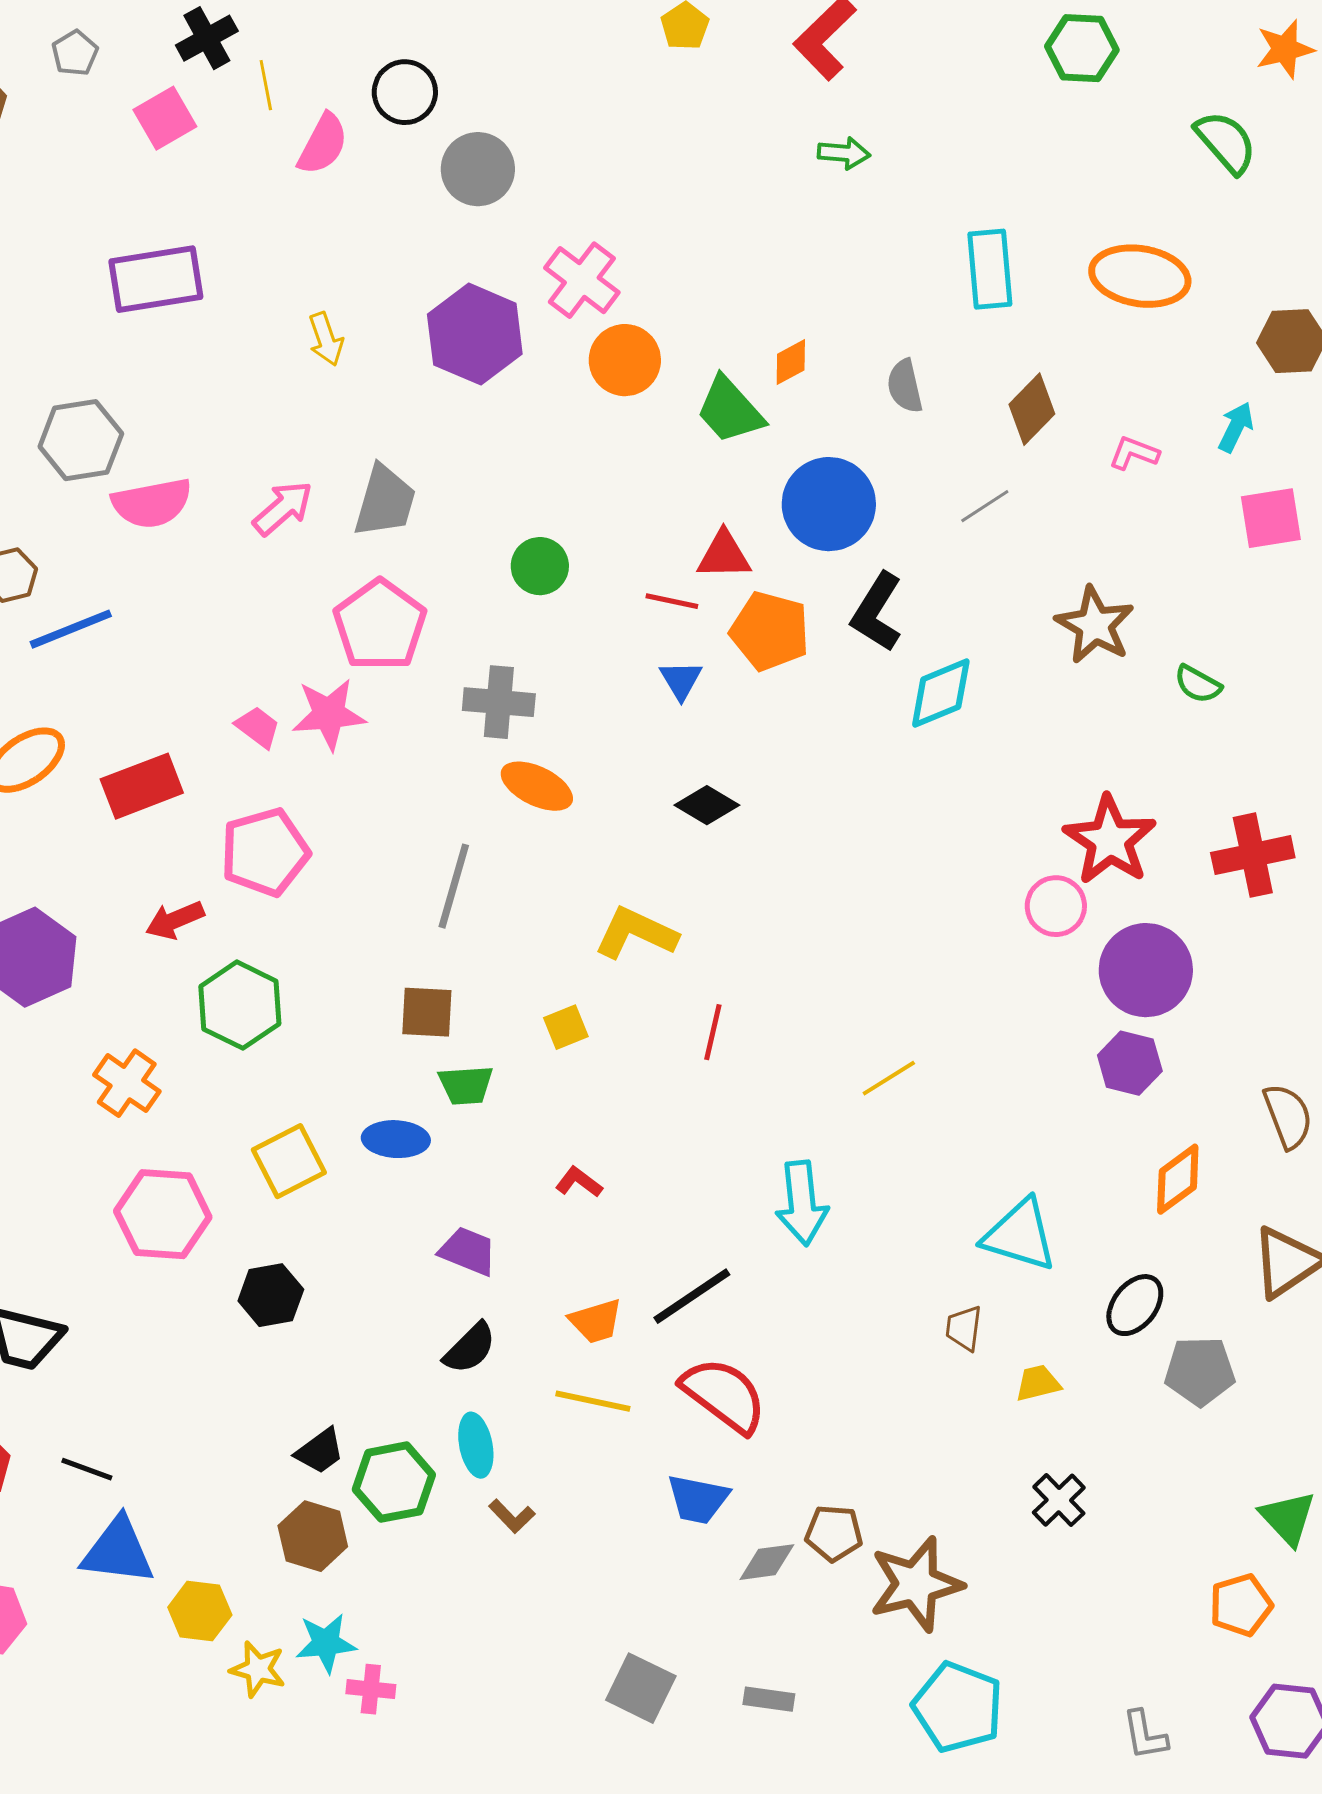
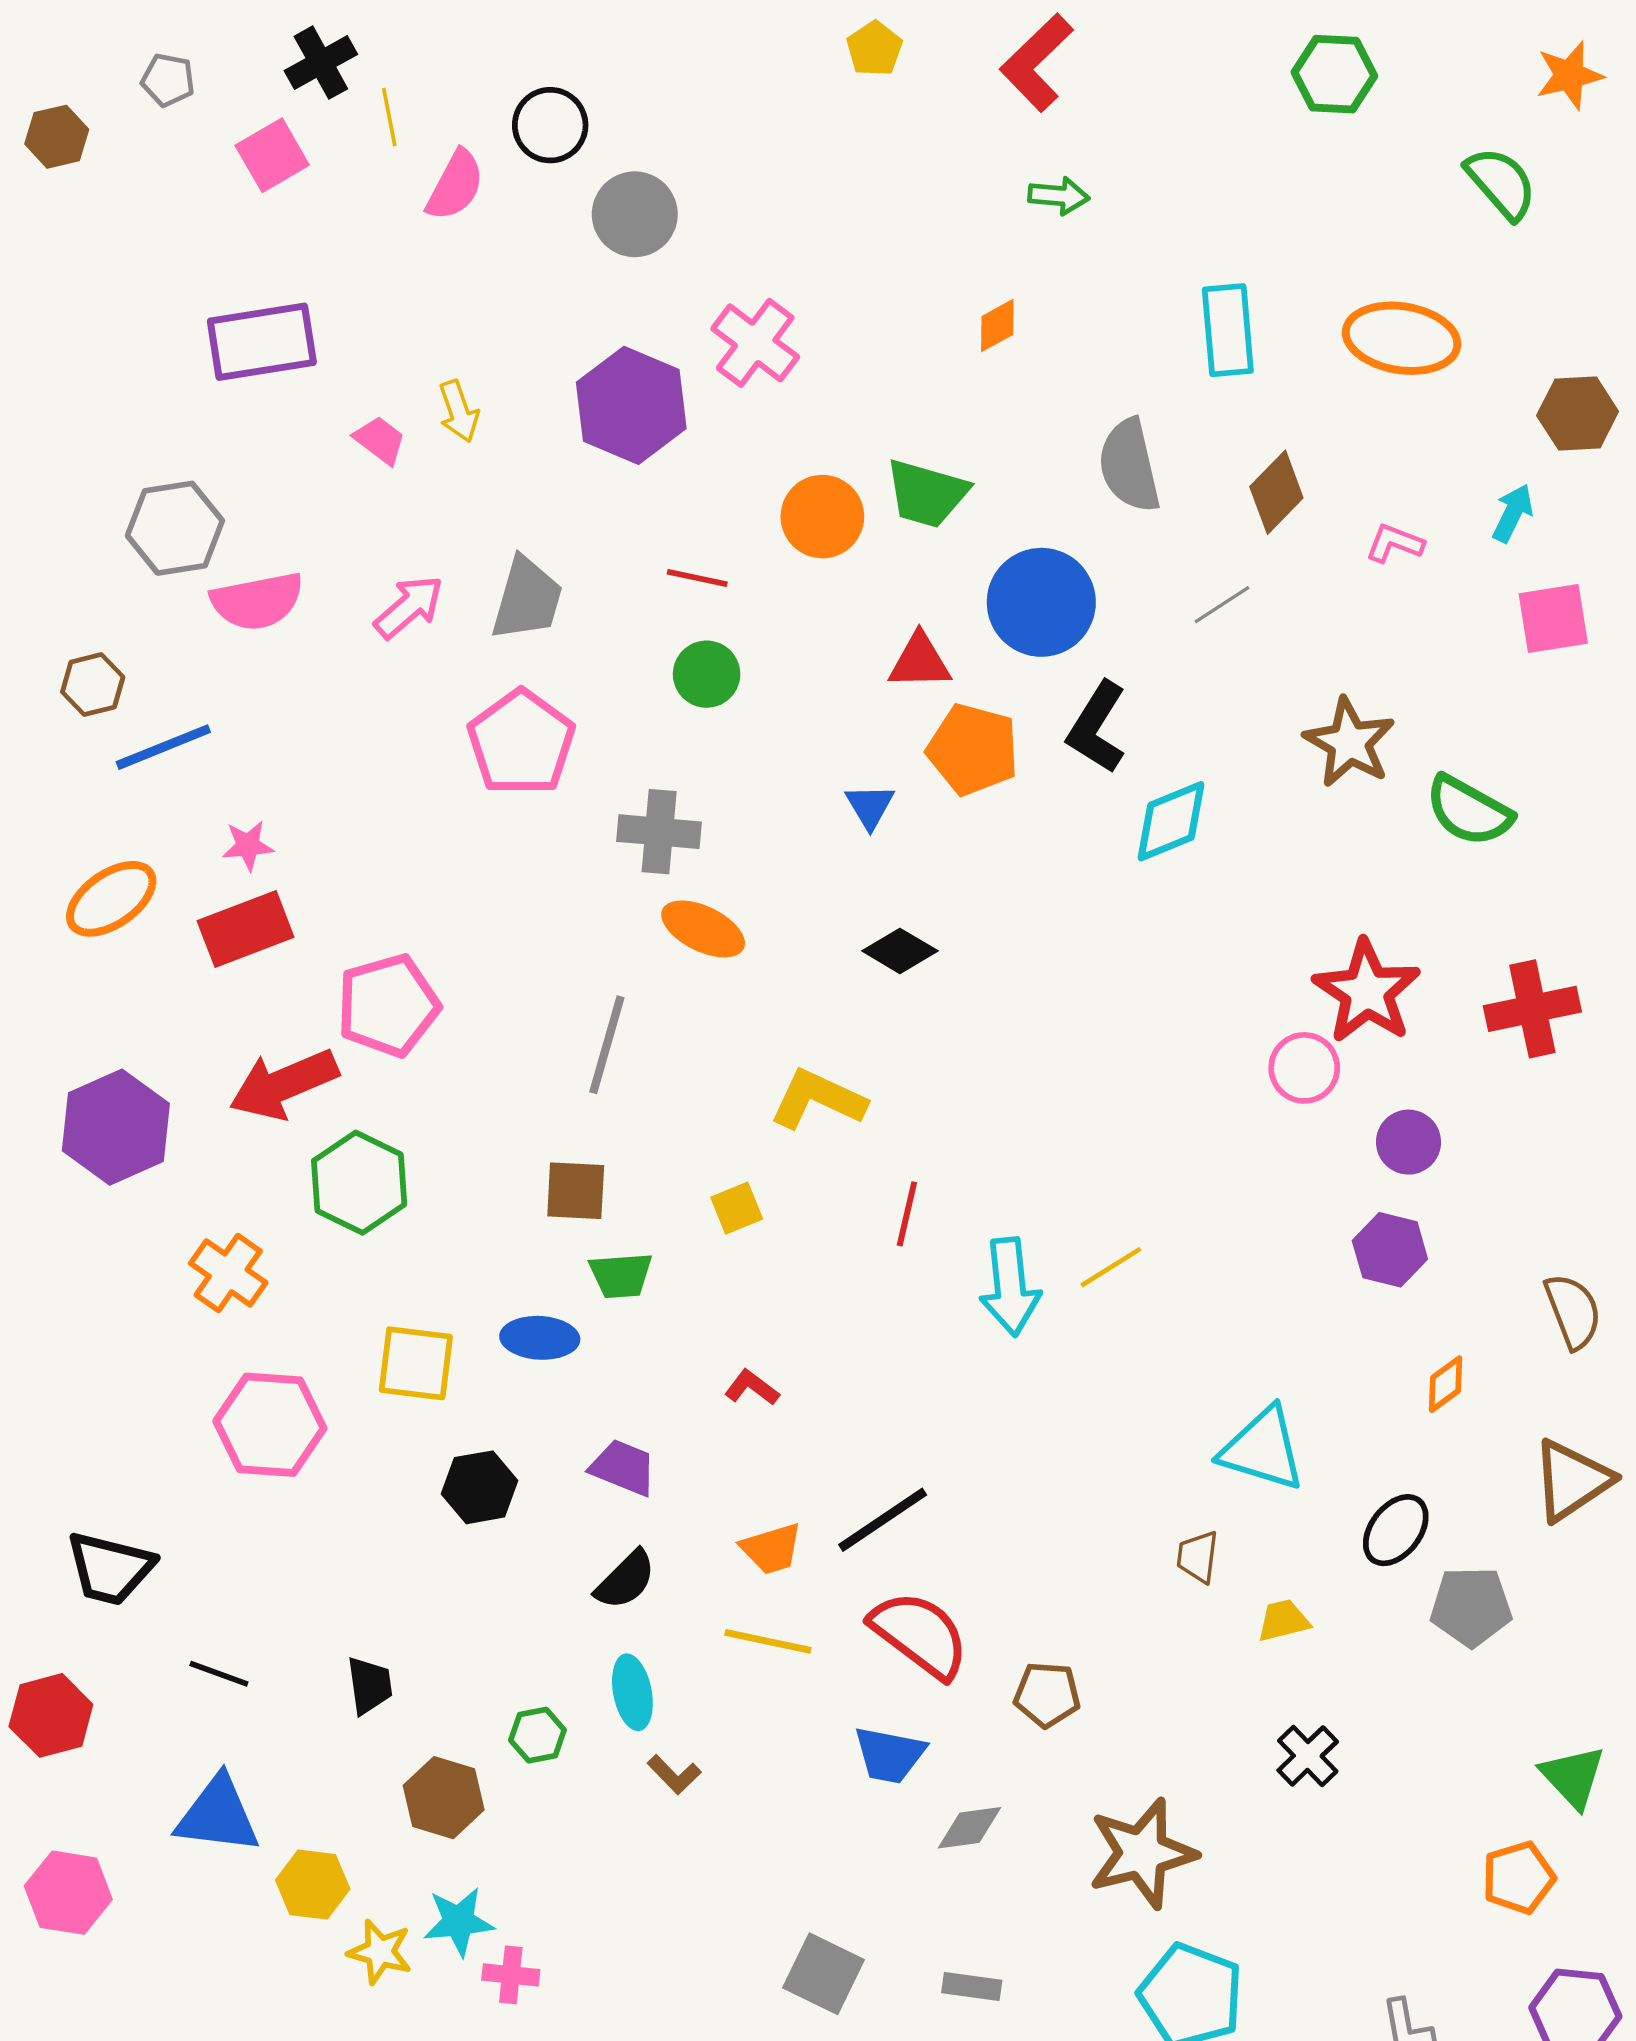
gray pentagon: (75, 53) -> (168, 80), turned -30
orange circle: (625, 360) -> (822, 517), moved
orange diamond: (791, 362) -> (997, 325), moved
gray semicircle: (905, 386) -> (1129, 466), size x1.5
green trapezoid: (730, 410) -> (927, 493), turned -32
red line: (672, 601) -> (697, 578), moved
green semicircle: (1198, 684) -> (1469, 811), size x1.6
pink star: (329, 714) -> (248, 846), moved, size x0.6
pink trapezoid: (258, 727) -> (380, 440), moved
red arrow: (175, 920) -> (284, 1084), size x1.6
purple circle: (1146, 970) -> (1408, 1142), size x0.6
yellow square: (289, 1161) -> (416, 1363), turned 34
orange diamond: (1178, 1179) -> (1446, 1384), size x0.7
cyan arrow: (802, 1203) -> (1010, 1287), moved
black hexagon: (271, 1295) -> (480, 1487), moved
black trapezoid: (320, 1451) -> (369, 1685), moved, turned -62
black line: (87, 1469) -> (219, 1674), moved
green hexagon: (394, 1482) -> (537, 1735), size x0.6
brown pentagon: (834, 1533) -> (1047, 1695), moved

